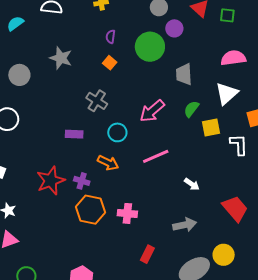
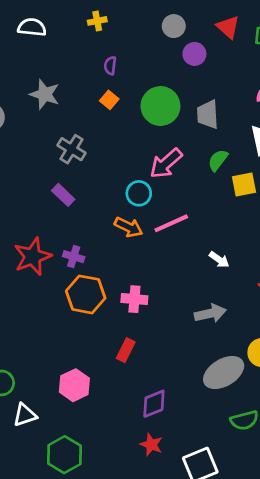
green circle: (150, 47) -> (160, 106), moved
gray cross: (97, 101) -> (72, 149), moved
cyan circle: (117, 132) -> (139, 193), moved
purple rectangle: (74, 134) -> (63, 195), turned 42
orange arrow: (108, 163) -> (129, 227), moved
red rectangle: (147, 254) -> (126, 350), moved

